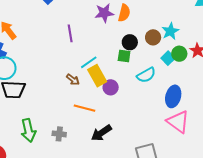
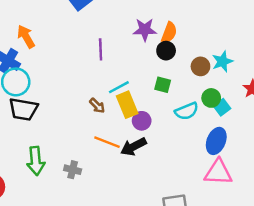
black circle: (130, 42) -> (166, 51), moved
green circle: (179, 54) -> (211, 98), moved
cyan square: (168, 58) -> (222, 107), moved
pink triangle: (178, 122) -> (218, 172), turned -40
black arrow: (101, 133) -> (134, 147), moved

